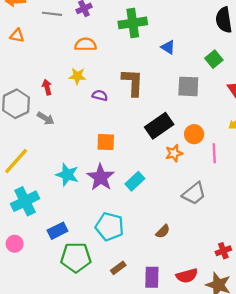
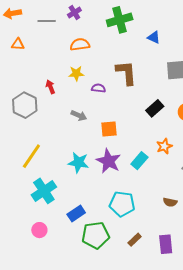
gray arrow: (46, 118) -> (79, 115), moved
black rectangle: (159, 126) -> (155, 108), size x0.7
orange star: (174, 153) -> (164, 146), moved
brown semicircle: (163, 231) -> (170, 202), turned 64

